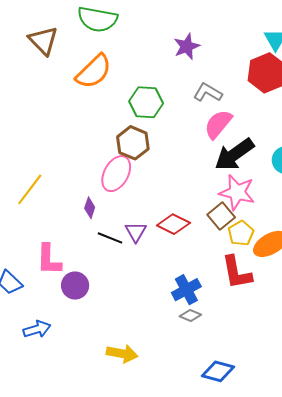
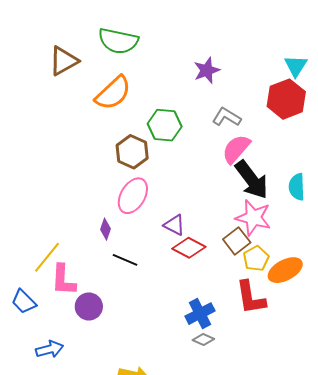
brown triangle: (43, 41) -> (64, 61), turned 44
brown hexagon: (133, 143) -> (132, 152), moved
black arrow: (234, 154) -> (252, 180), turned -93
yellow line: (30, 189) -> (47, 257), moved
purple triangle: (136, 232) -> (174, 225), moved, turned -35

